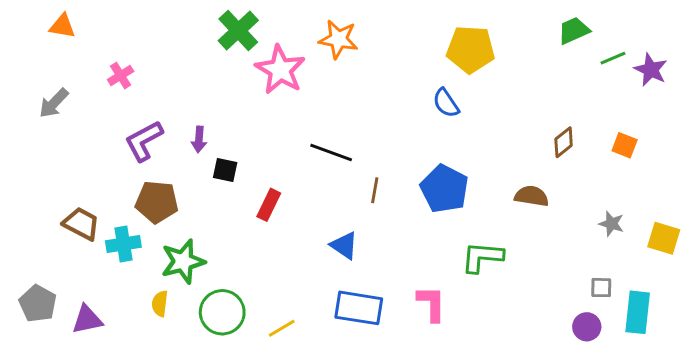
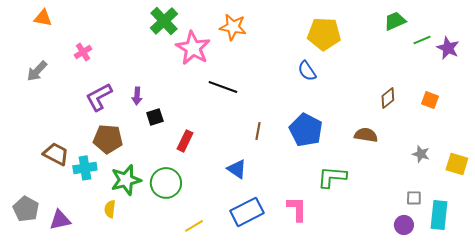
black line: (331, 153) -> (223, 87), moved
black square: (225, 170) -> (155, 117), turned -30
blue rectangle: (359, 308) -> (247, 212), turned -36
green circle: (222, 312) -> (166, 183), moved

